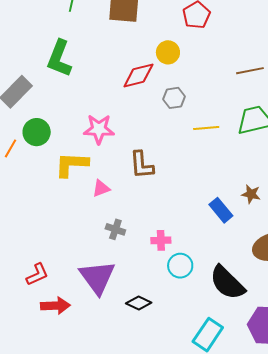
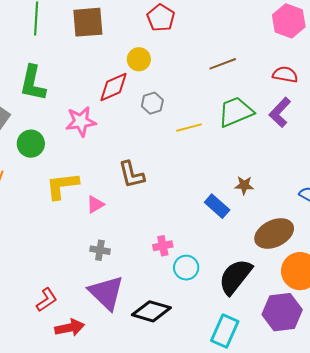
pink star: (99, 129) -> (81, 121), moved
green circle: (37, 132) -> (31, 144), moved
gray cross: (115, 229) -> (100, 250), moved
black semicircle: (227, 283) -> (235, 277), turned 93
black diamond: (139, 303) -> (151, 311), size x1.5

